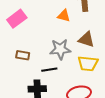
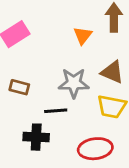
orange triangle: (64, 16) -> (83, 35), turned 48

